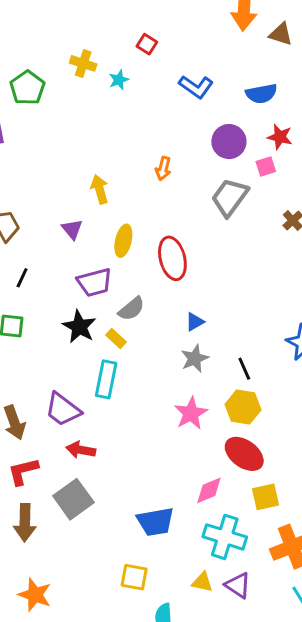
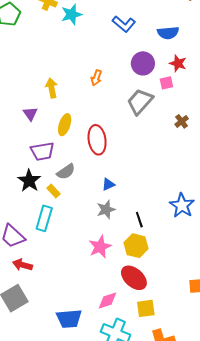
cyan star: (119, 80) -> (72, 14), size x1.5

